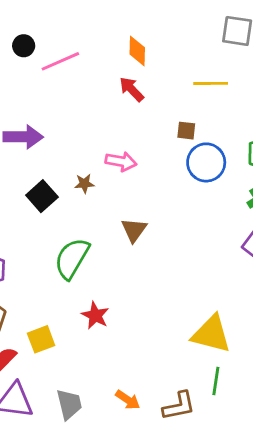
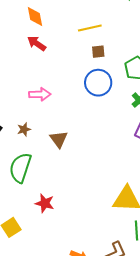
brown square: (186, 131) -> (98, 52), moved
brown star: (84, 184) -> (24, 129), moved

